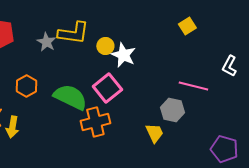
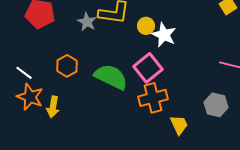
gray hexagon: (172, 110) -> (216, 105), moved
orange cross: (95, 122) -> (153, 98), moved
yellow trapezoid: (154, 133) -> (179, 125), moved

